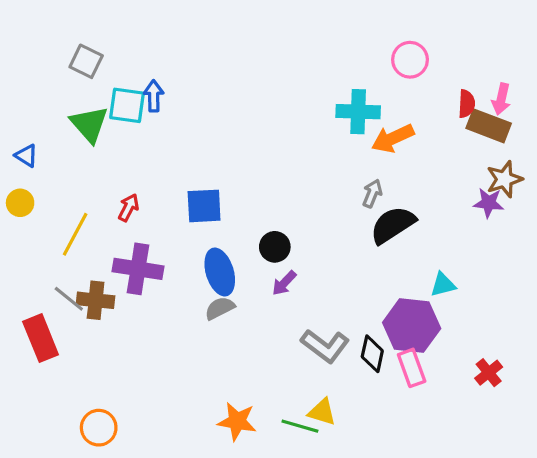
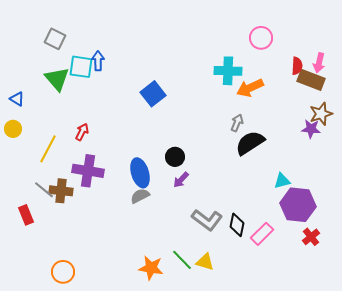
blue square: (204, 206) -> (153, 94), moved, turned -35
purple hexagon: (412, 325) -> (298, 205), moved
red rectangle: (41, 338) -> (26, 215), size x0.7
pink rectangle: (412, 368) -> (262, 234), turned 65
green line: (300, 426) -> (182, 260), moved, turned 30

